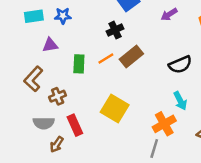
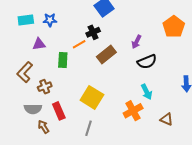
purple arrow: (169, 14) -> (136, 42), moved, turned -32
orange line: (106, 58) -> (79, 44), moved
brown arrow: (57, 144) -> (44, 127), turned 112
gray line: (154, 148) -> (89, 128), moved

